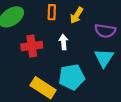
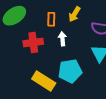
orange rectangle: (52, 12) -> (51, 19), moved

